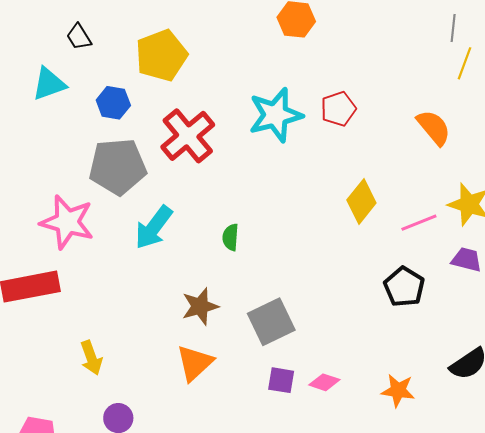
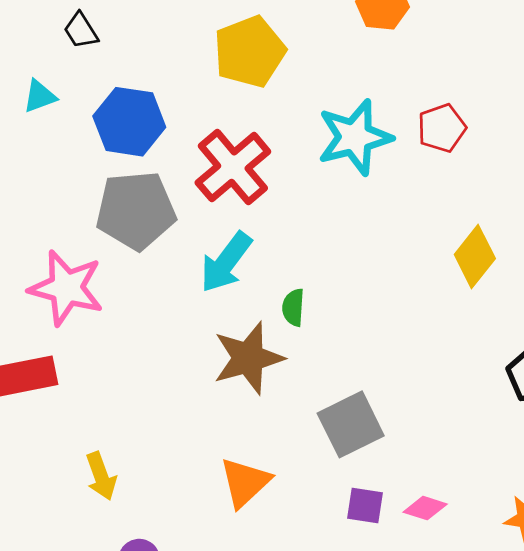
yellow pentagon: (161, 55) -> (249, 52), moved
cyan triangle: (49, 84) -> (40, 96), size x0.7
blue hexagon: (113, 103) -> (129, 122), size x1.5
cyan arrow: (154, 227) -> (226, 262), moved
brown star: (200, 306) -> (248, 358), moved, size x1.4

